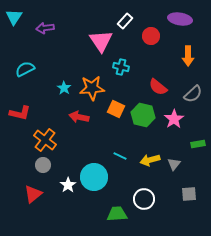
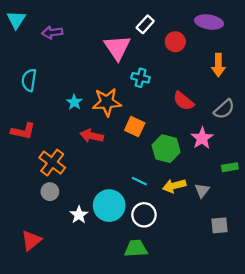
cyan semicircle: (25, 69) -> (29, 80), turned -54
green hexagon: (143, 115) -> (166, 149), moved
red triangle: (33, 194) -> (31, 240), moved
white circle: (144, 199) -> (144, 215), moved

